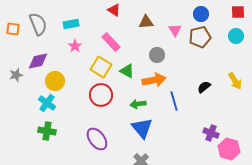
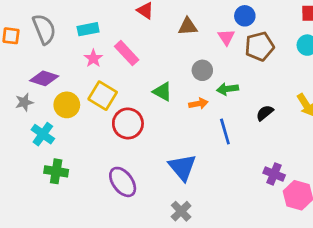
blue circle: (201, 14) -> (245, 16), moved
pink rectangle: (111, 42) -> (127, 53), moved
purple diamond: (38, 61) -> (44, 78), turned 30
yellow square: (101, 67) -> (103, 96), moved
gray star: (16, 75) -> (24, 102), moved
orange arrow: (154, 80) -> (198, 104), size x0.6
cyan cross: (47, 103) -> (43, 134), moved
green arrow: (138, 104) -> (228, 89), moved

